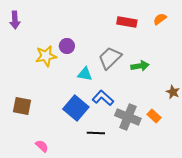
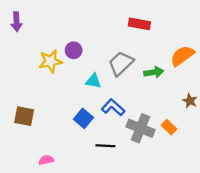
orange semicircle: (160, 19) -> (182, 56), moved, size x1.6
blue square: (76, 108) -> (83, 118), size x0.7
pink semicircle: (42, 146) -> (46, 160), turned -56

